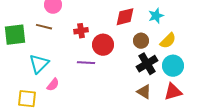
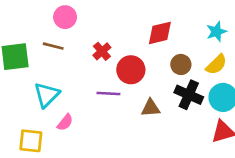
cyan star: (156, 16) -> (216, 32), moved
red cross: (81, 31) -> (102, 51), turned -32
black cross: (147, 64) -> (189, 95), turned -35
brown triangle: (144, 92) -> (151, 108), moved, turned -35

